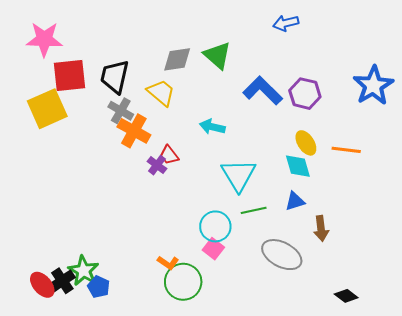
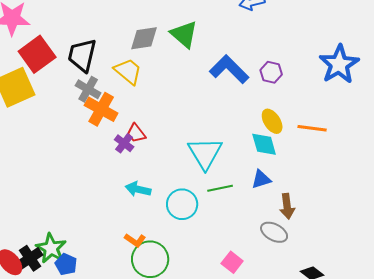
red square: (69, 75) -> (37, 54), turned -30
purple hexagon: (305, 94) -> (271, 72), size x0.7
cyan arrow: (212, 127) -> (138, 189), moved
pink square: (213, 249) -> (232, 262), moved
gray ellipse: (282, 255) -> (274, 232), moved, size x0.7

